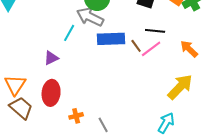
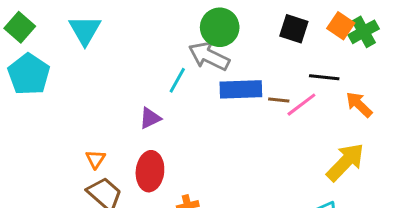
black line: (155, 31) -> (324, 77), moved
brown line: (136, 46) -> (279, 100), turned -48
orange triangle: (15, 85) -> (95, 159), size x0.6

